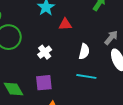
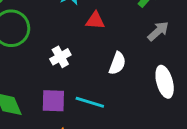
gray arrow: (111, 38) -> (158, 31), moved
cyan line: (86, 76) -> (90, 102), moved

